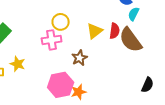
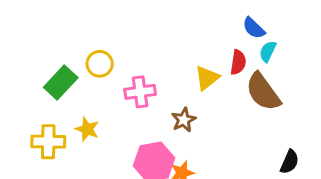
yellow circle: (61, 22) -> (100, 64), moved
red semicircle: (115, 31) -> (238, 62), moved

